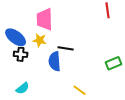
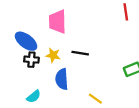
yellow star: (40, 40) -> (53, 55), moved
blue semicircle: (55, 61) -> (62, 79), moved

